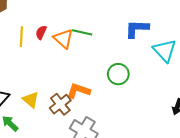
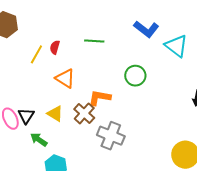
blue L-shape: (137, 29) -> (146, 29), turned -135
yellow line: (21, 37) -> (36, 54), turned 36
orange triangle: (63, 39) -> (65, 78), moved

